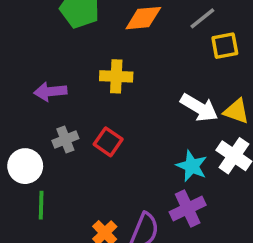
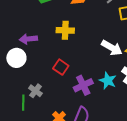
gray cross: (65, 139) -> (35, 91), moved, turned -32
white circle: (25, 166) -> (16, 58), moved
purple cross: (188, 209) -> (83, 85), moved

